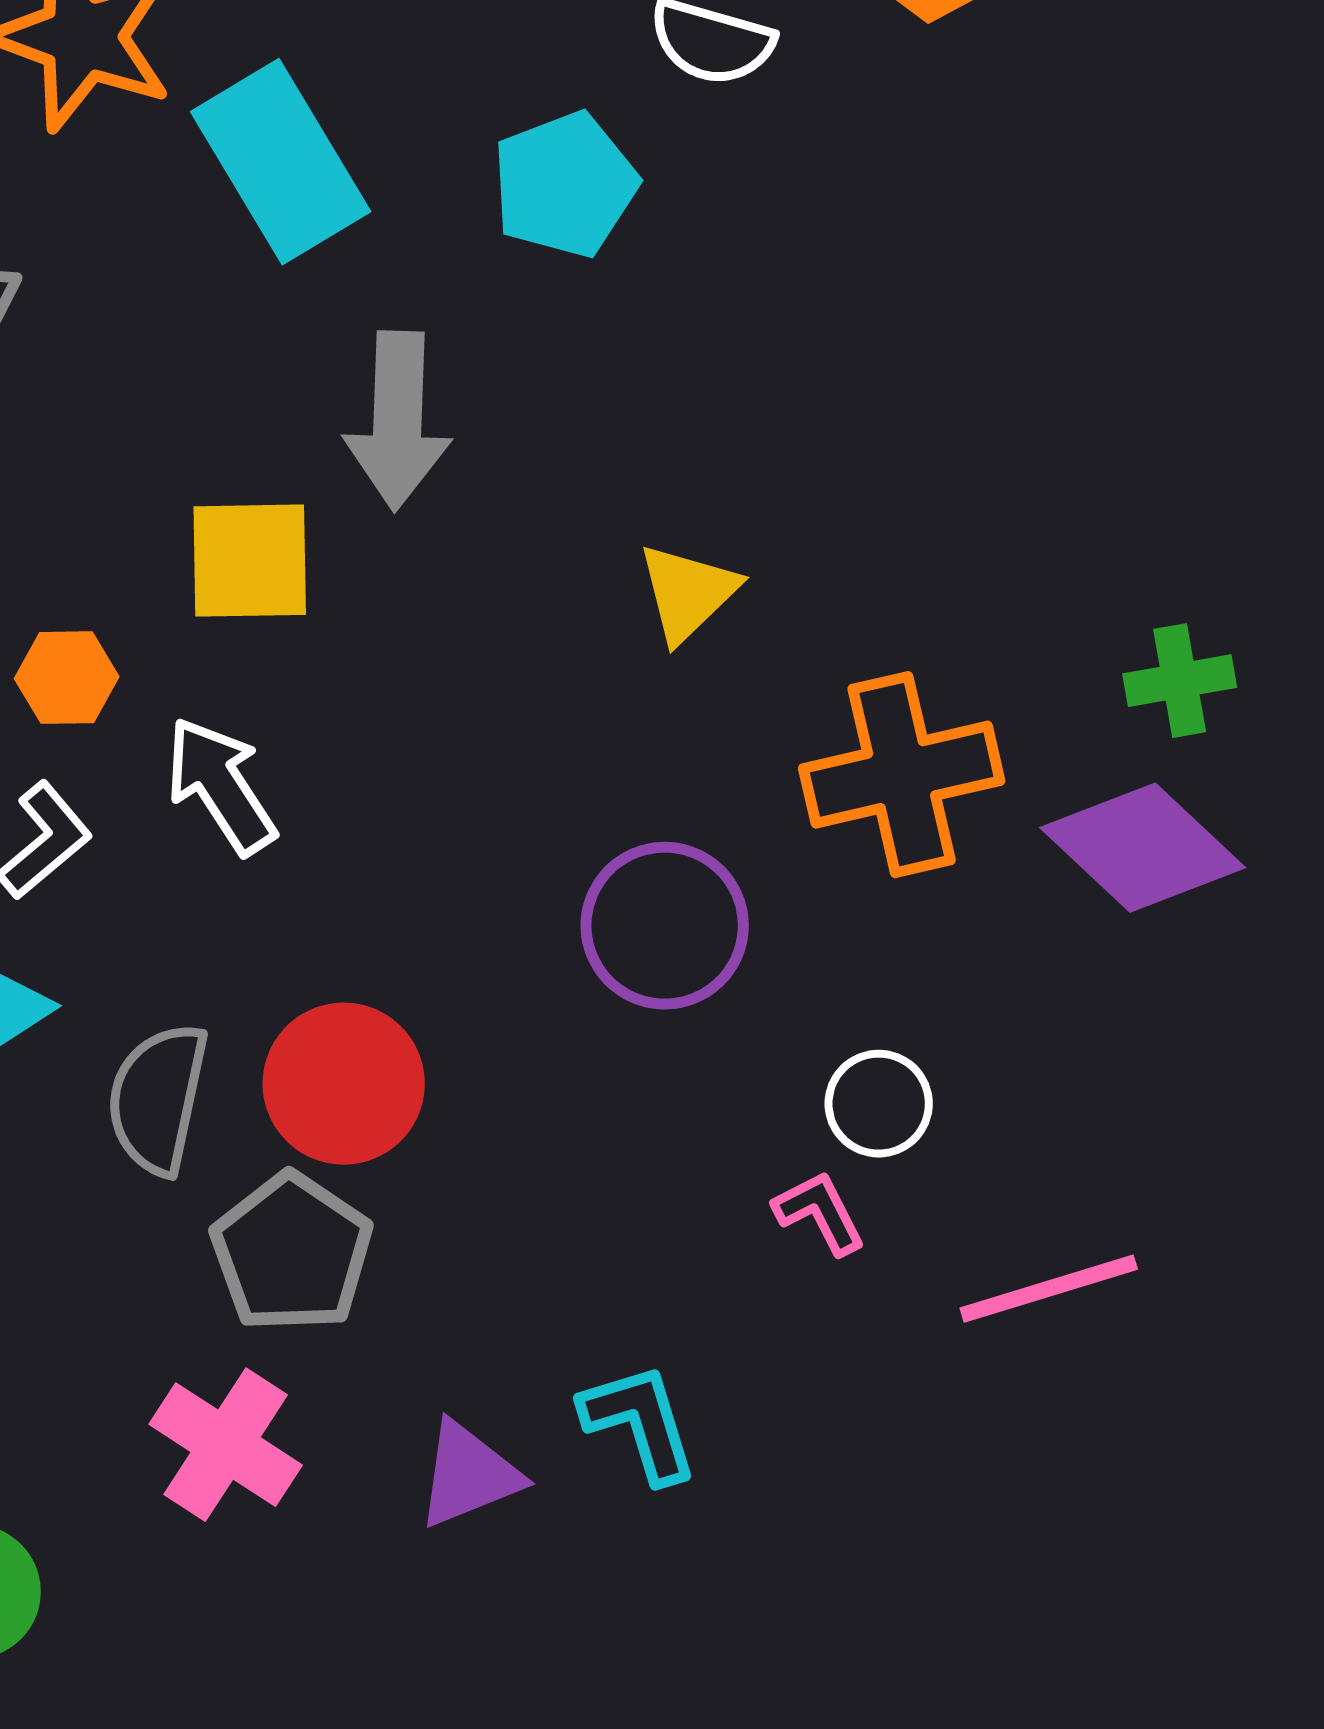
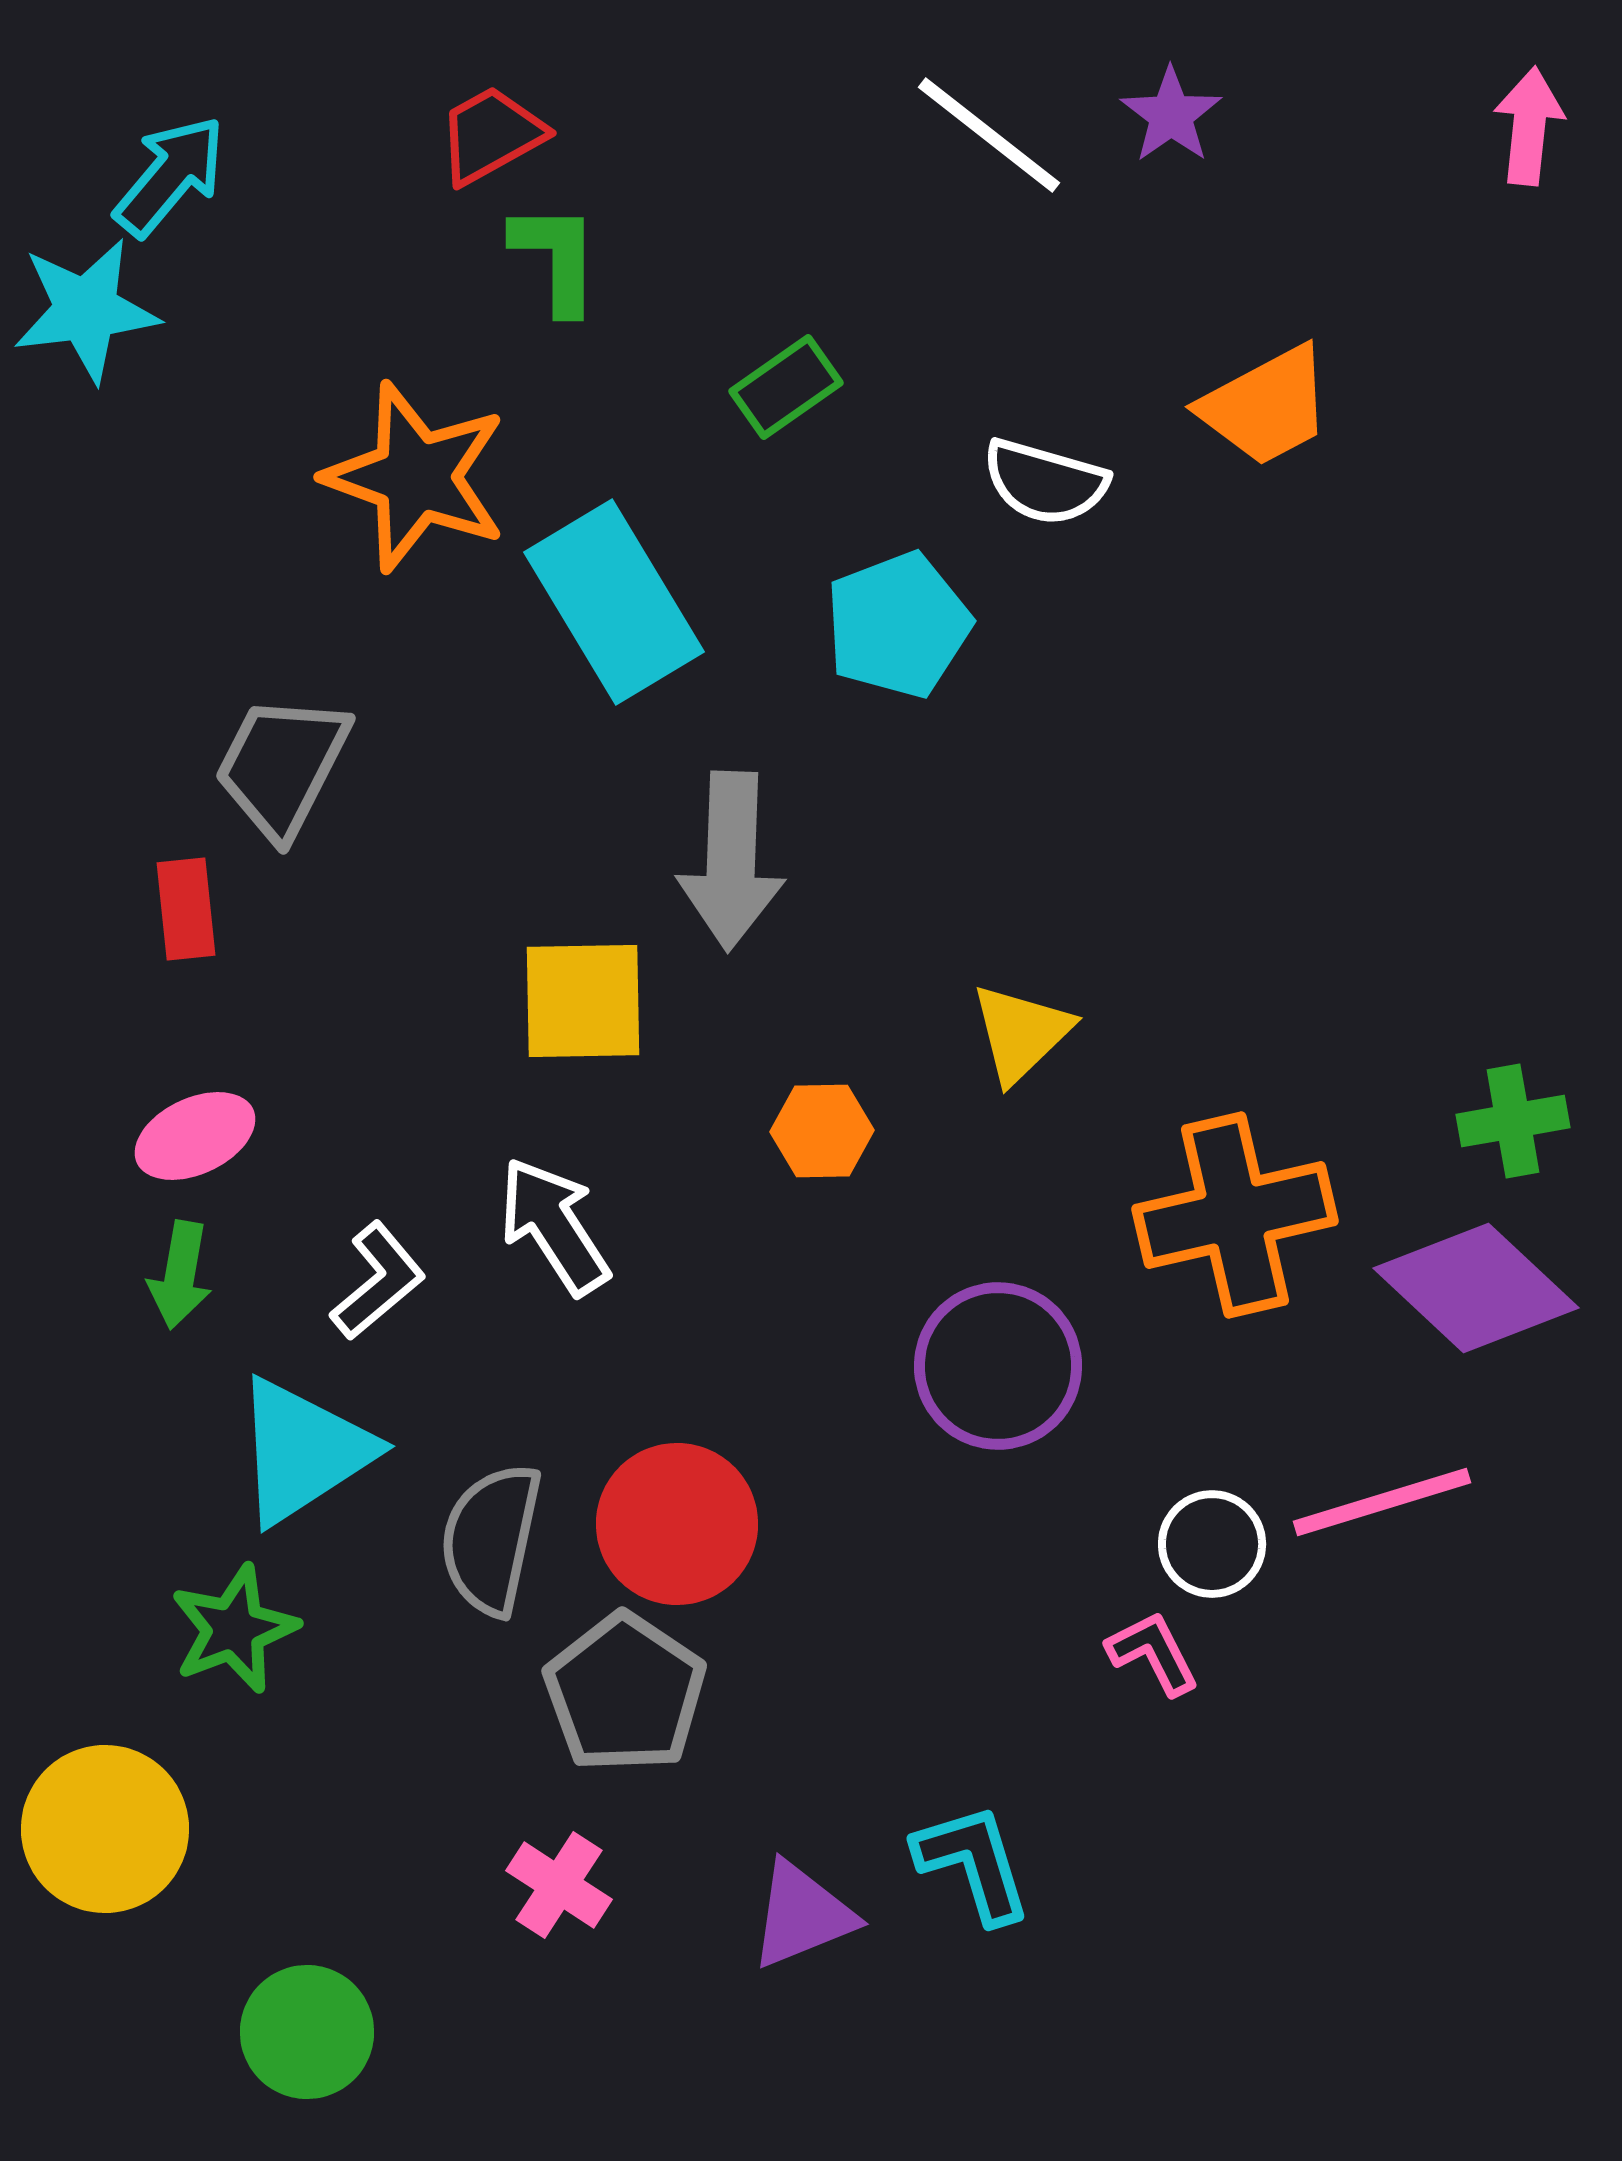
orange hexagon: (67, 678) -> (822, 1131), moved
pink line: (1049, 1289) -> (1382, 1502), moved
pink cross: (226, 1445) -> (559, 1885), size x0.7

